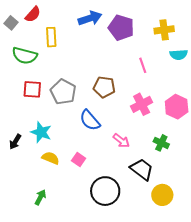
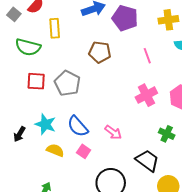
brown pentagon: (104, 87) -> (100, 52), moved
blue semicircle: (90, 120) -> (78, 126), moved
pink arrow: (121, 141) -> (113, 132), moved

